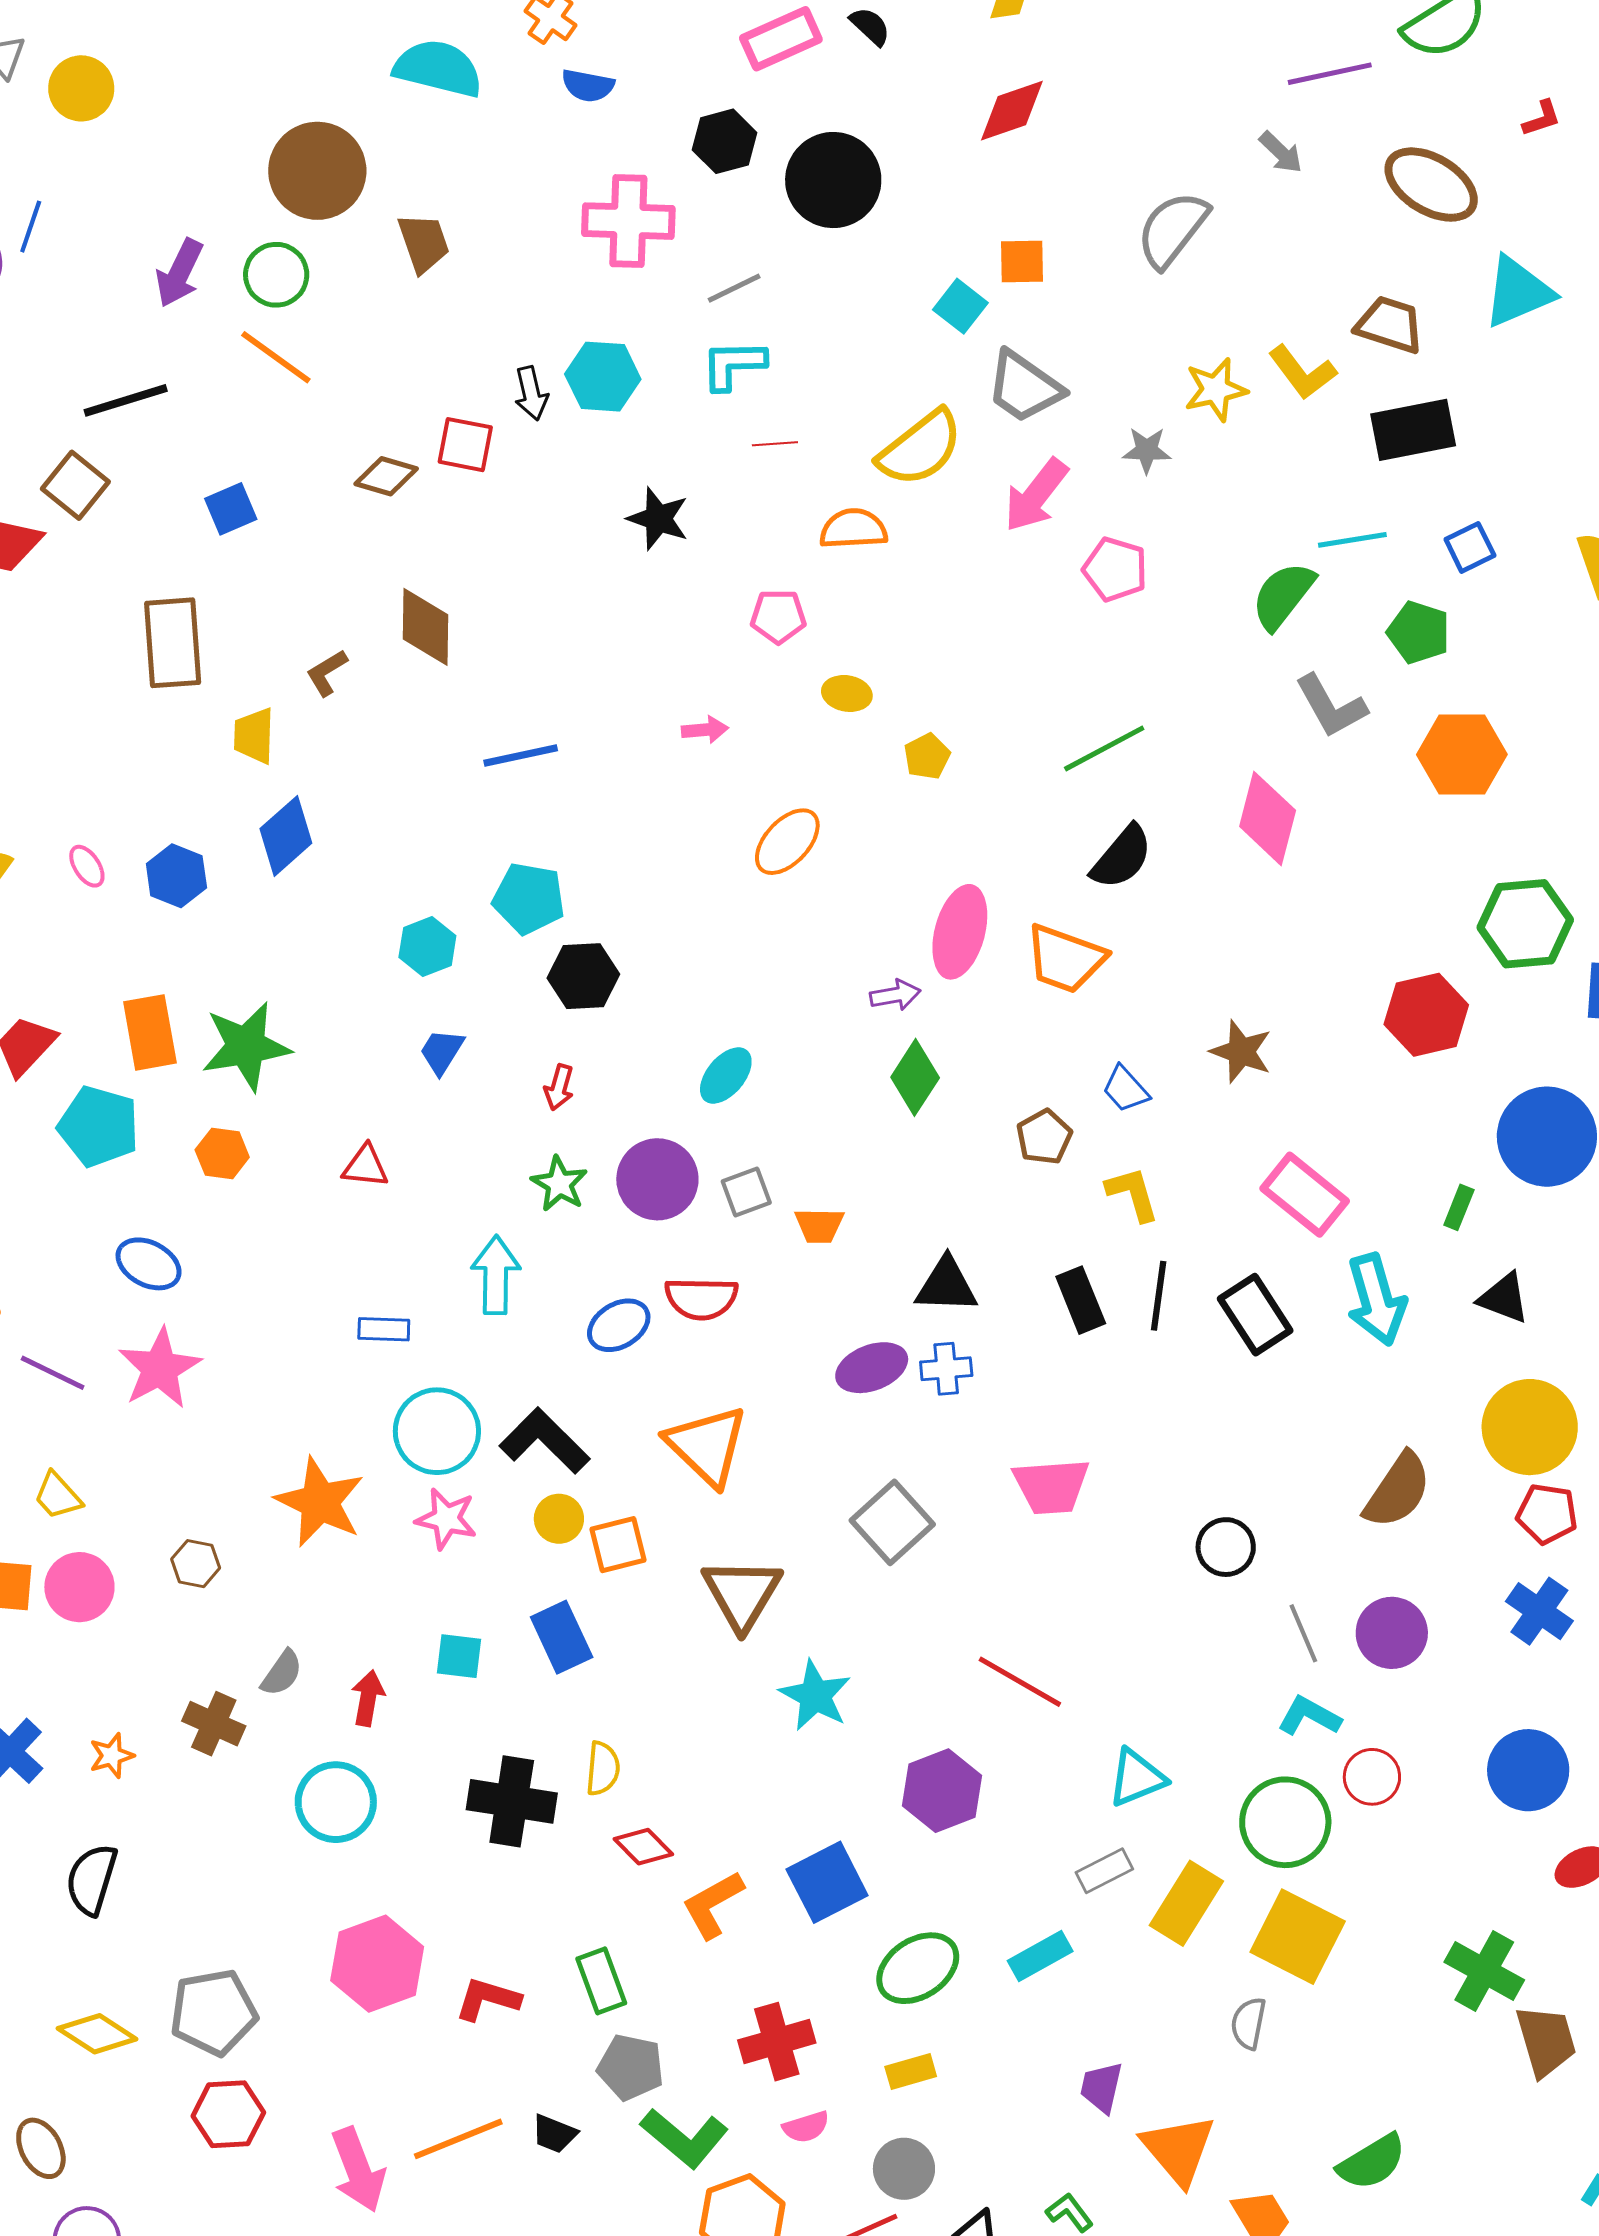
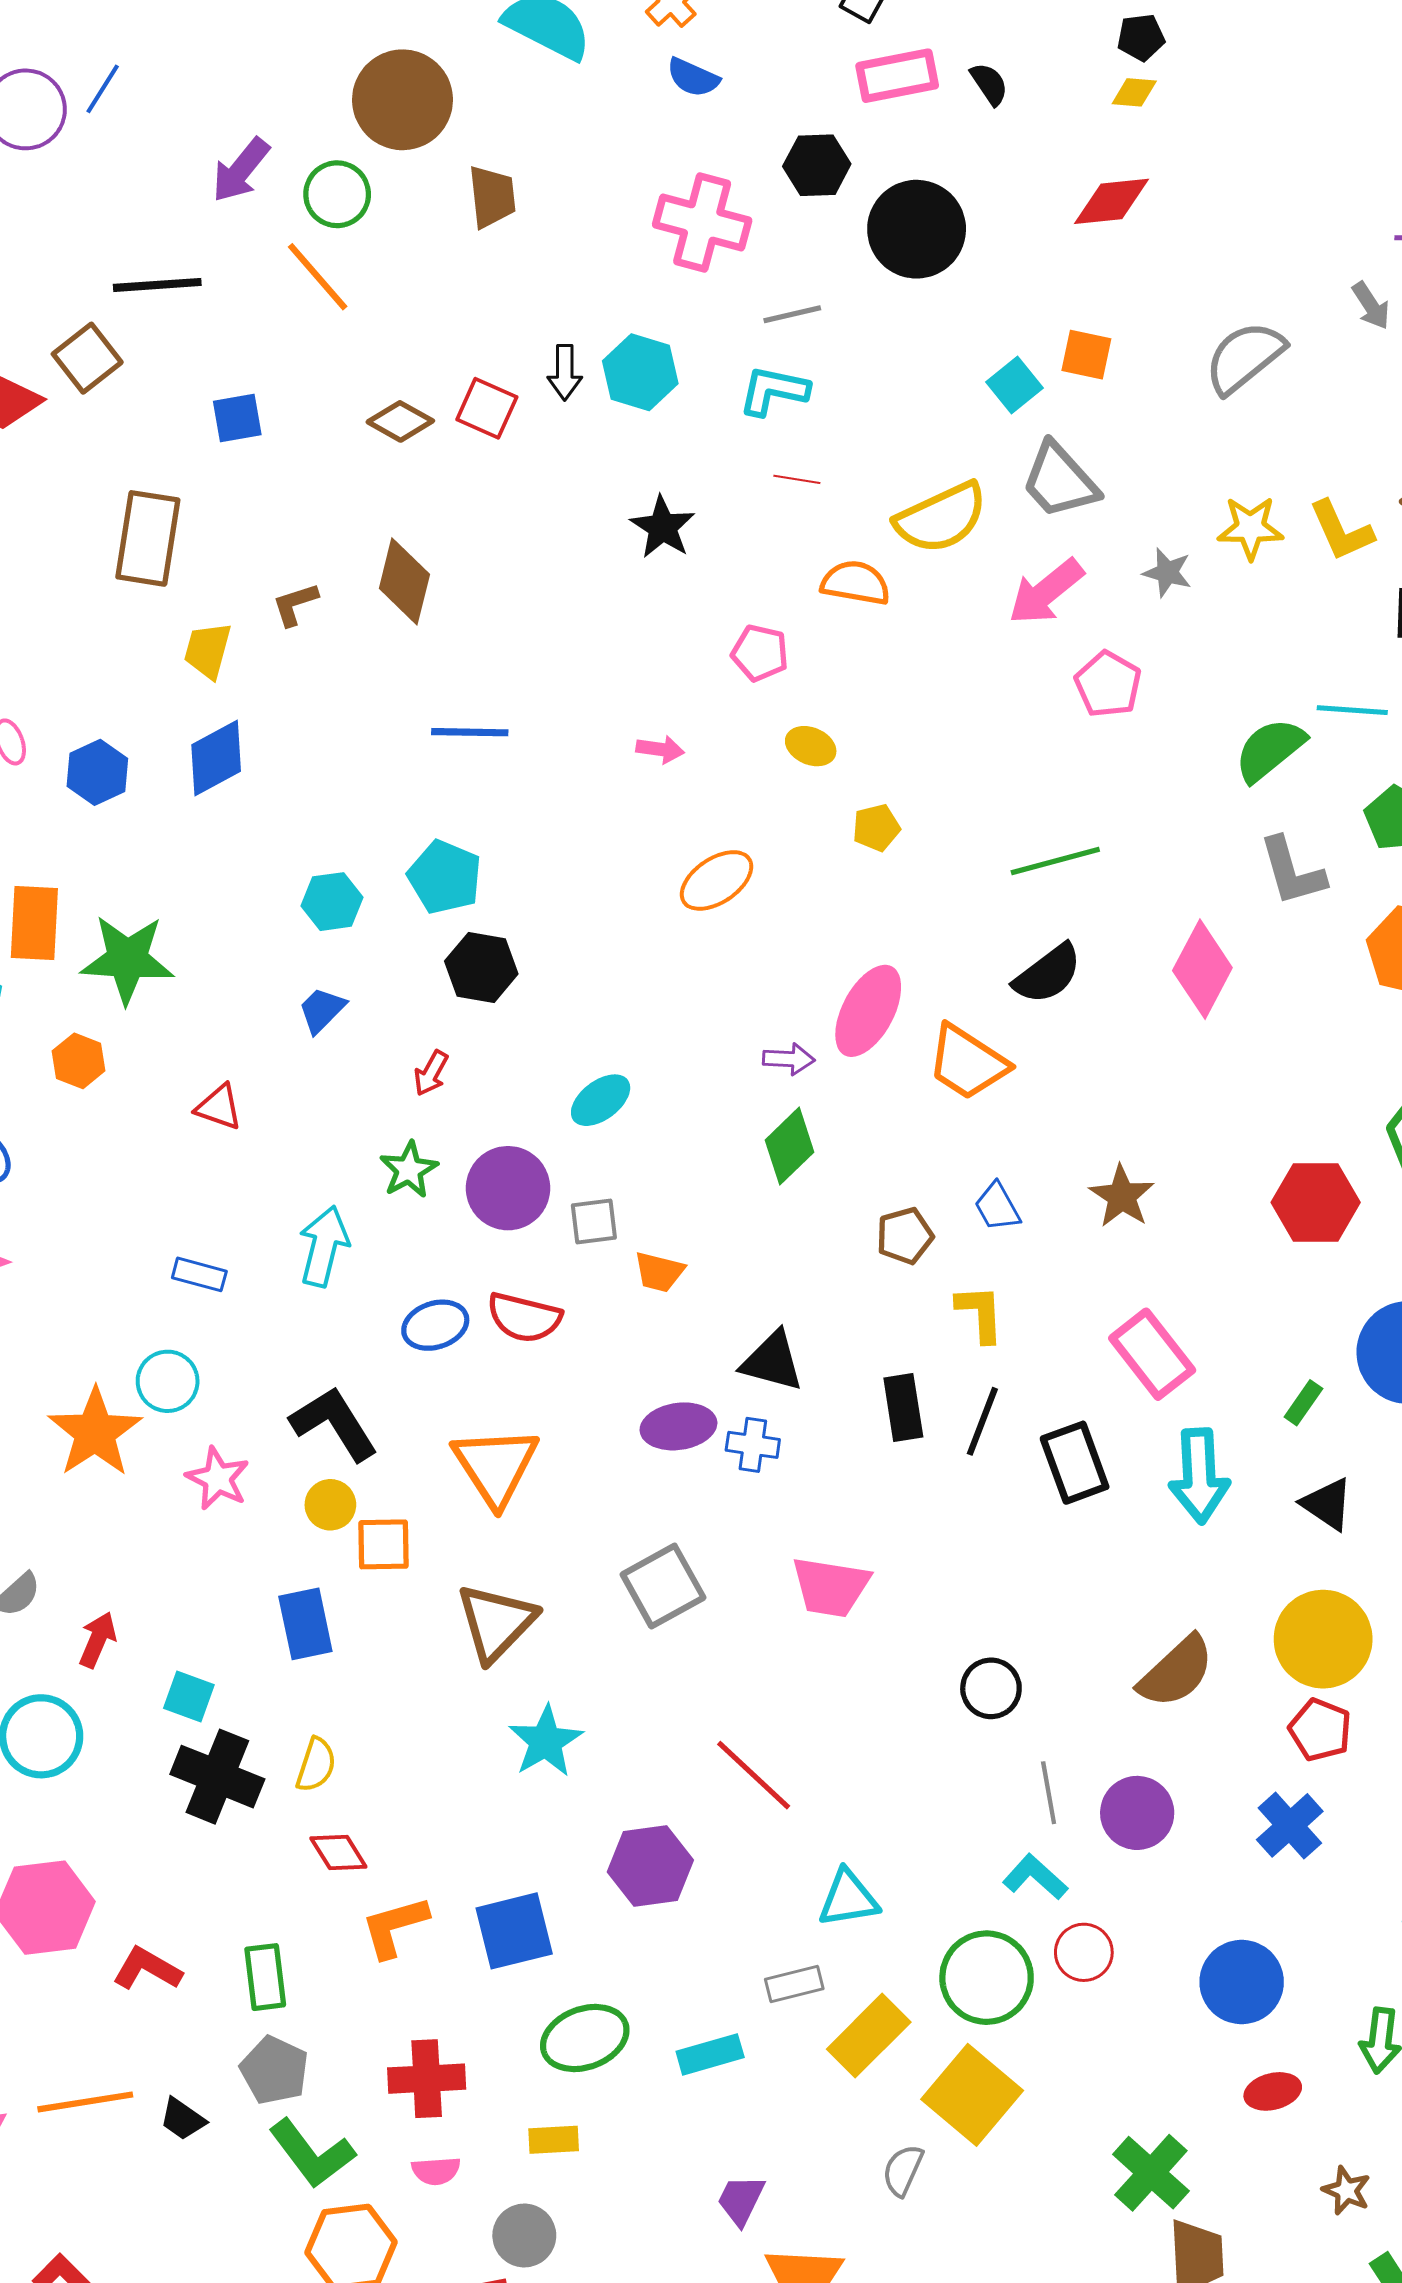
cyan circle: (437, 1431) -> (168, 1381), moved, size x0.7
cyan square: (459, 1656) -> (189, 1696), moved

